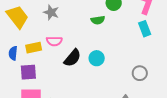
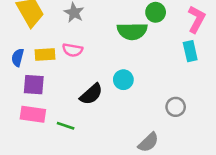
green semicircle: (98, 20) -> (132, 31), size x1.6
black semicircle: (73, 58) -> (91, 94), moved

